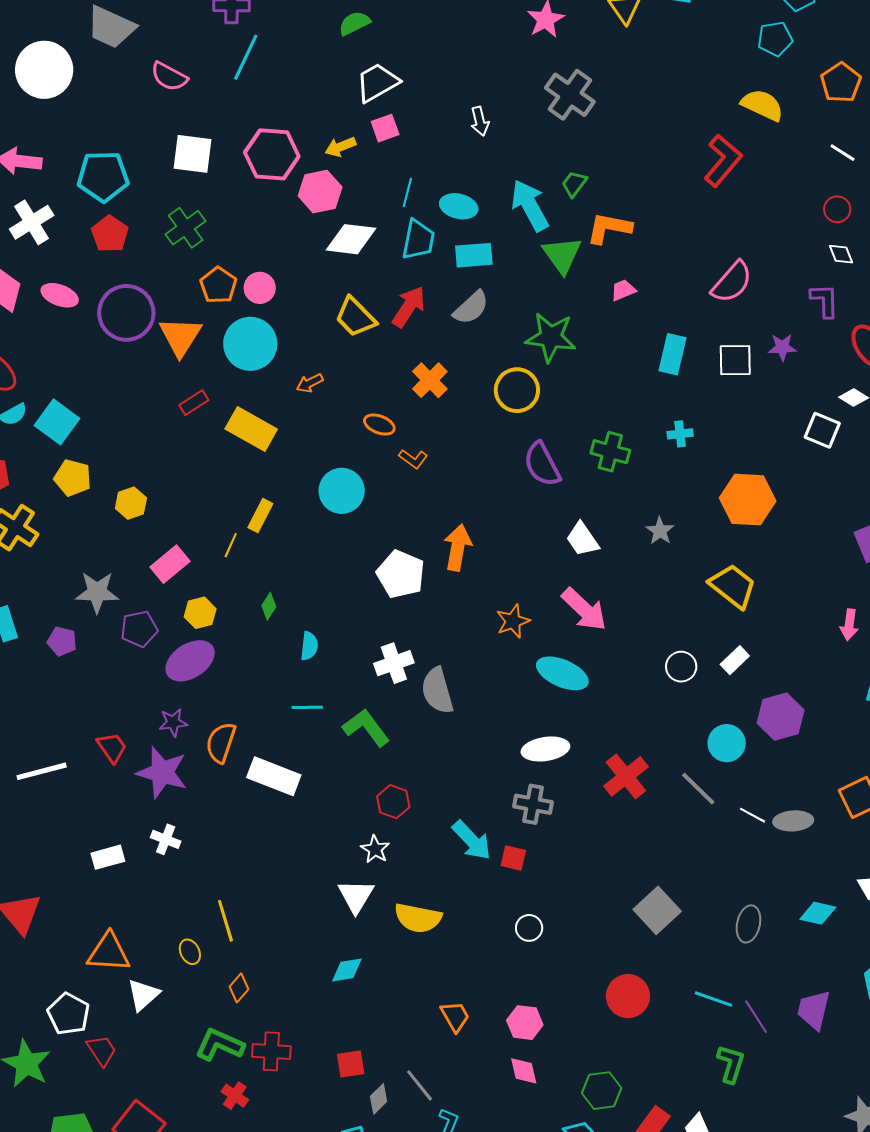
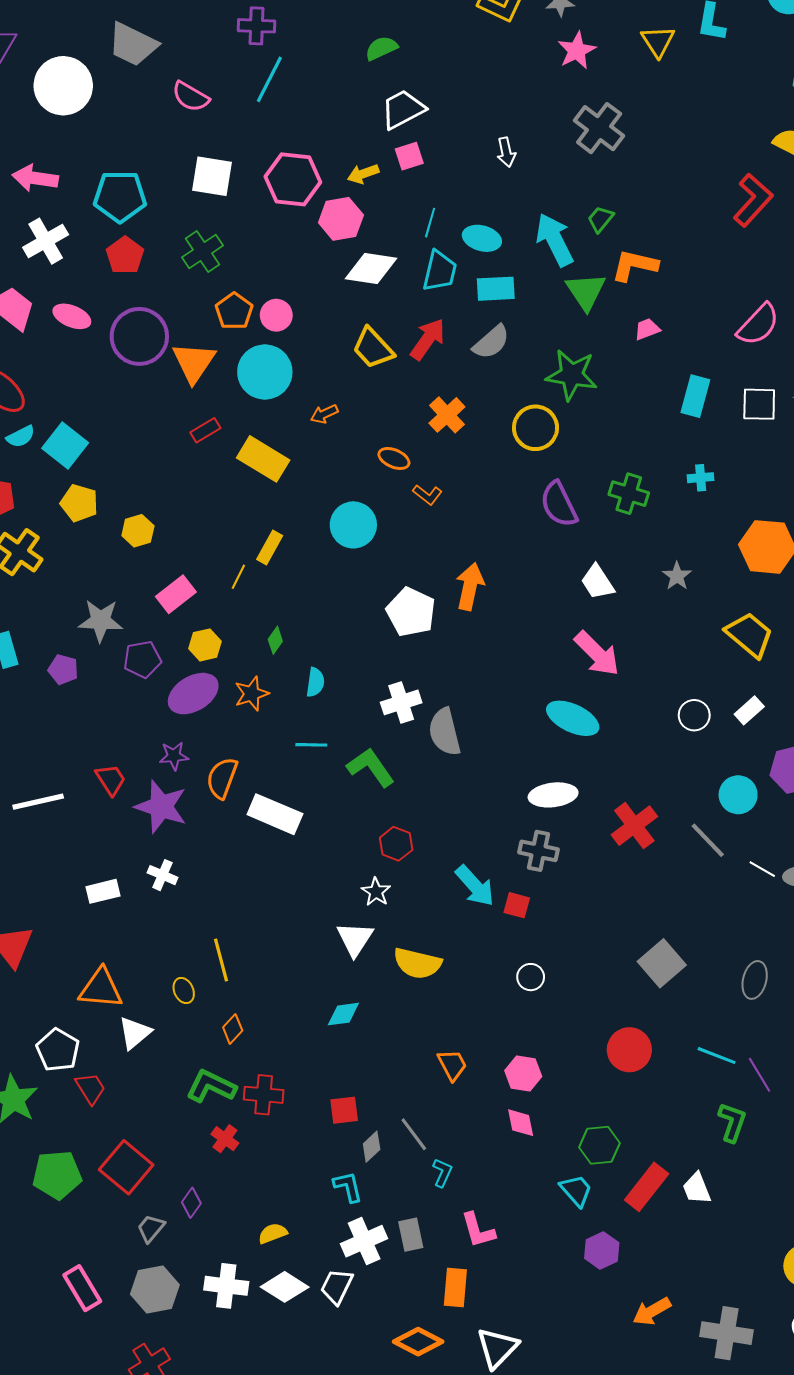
orange star: (513, 621) -> (251, 694), moved

